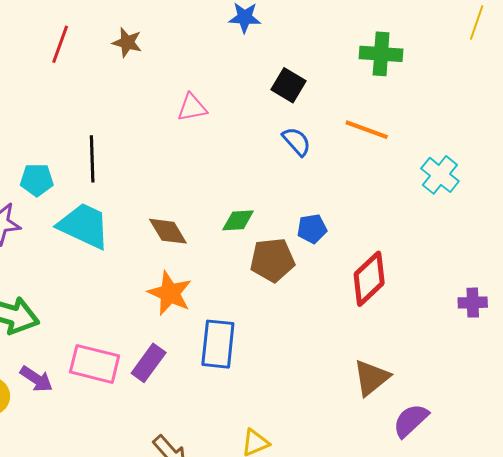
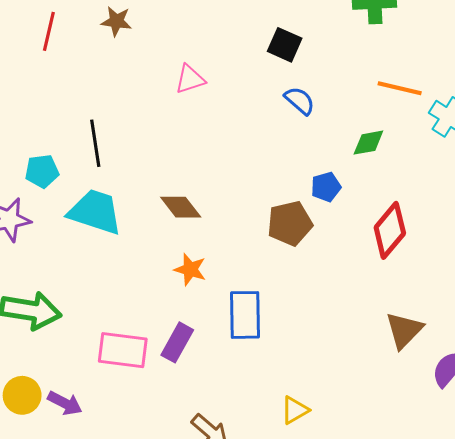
orange line: (367, 130) -> (400, 88), moved
green diamond: (238, 220) -> (368, 143), moved
orange star: (170, 293) -> (190, 269), size x0.7
purple arrow: (36, 379) -> (65, 403), moved

